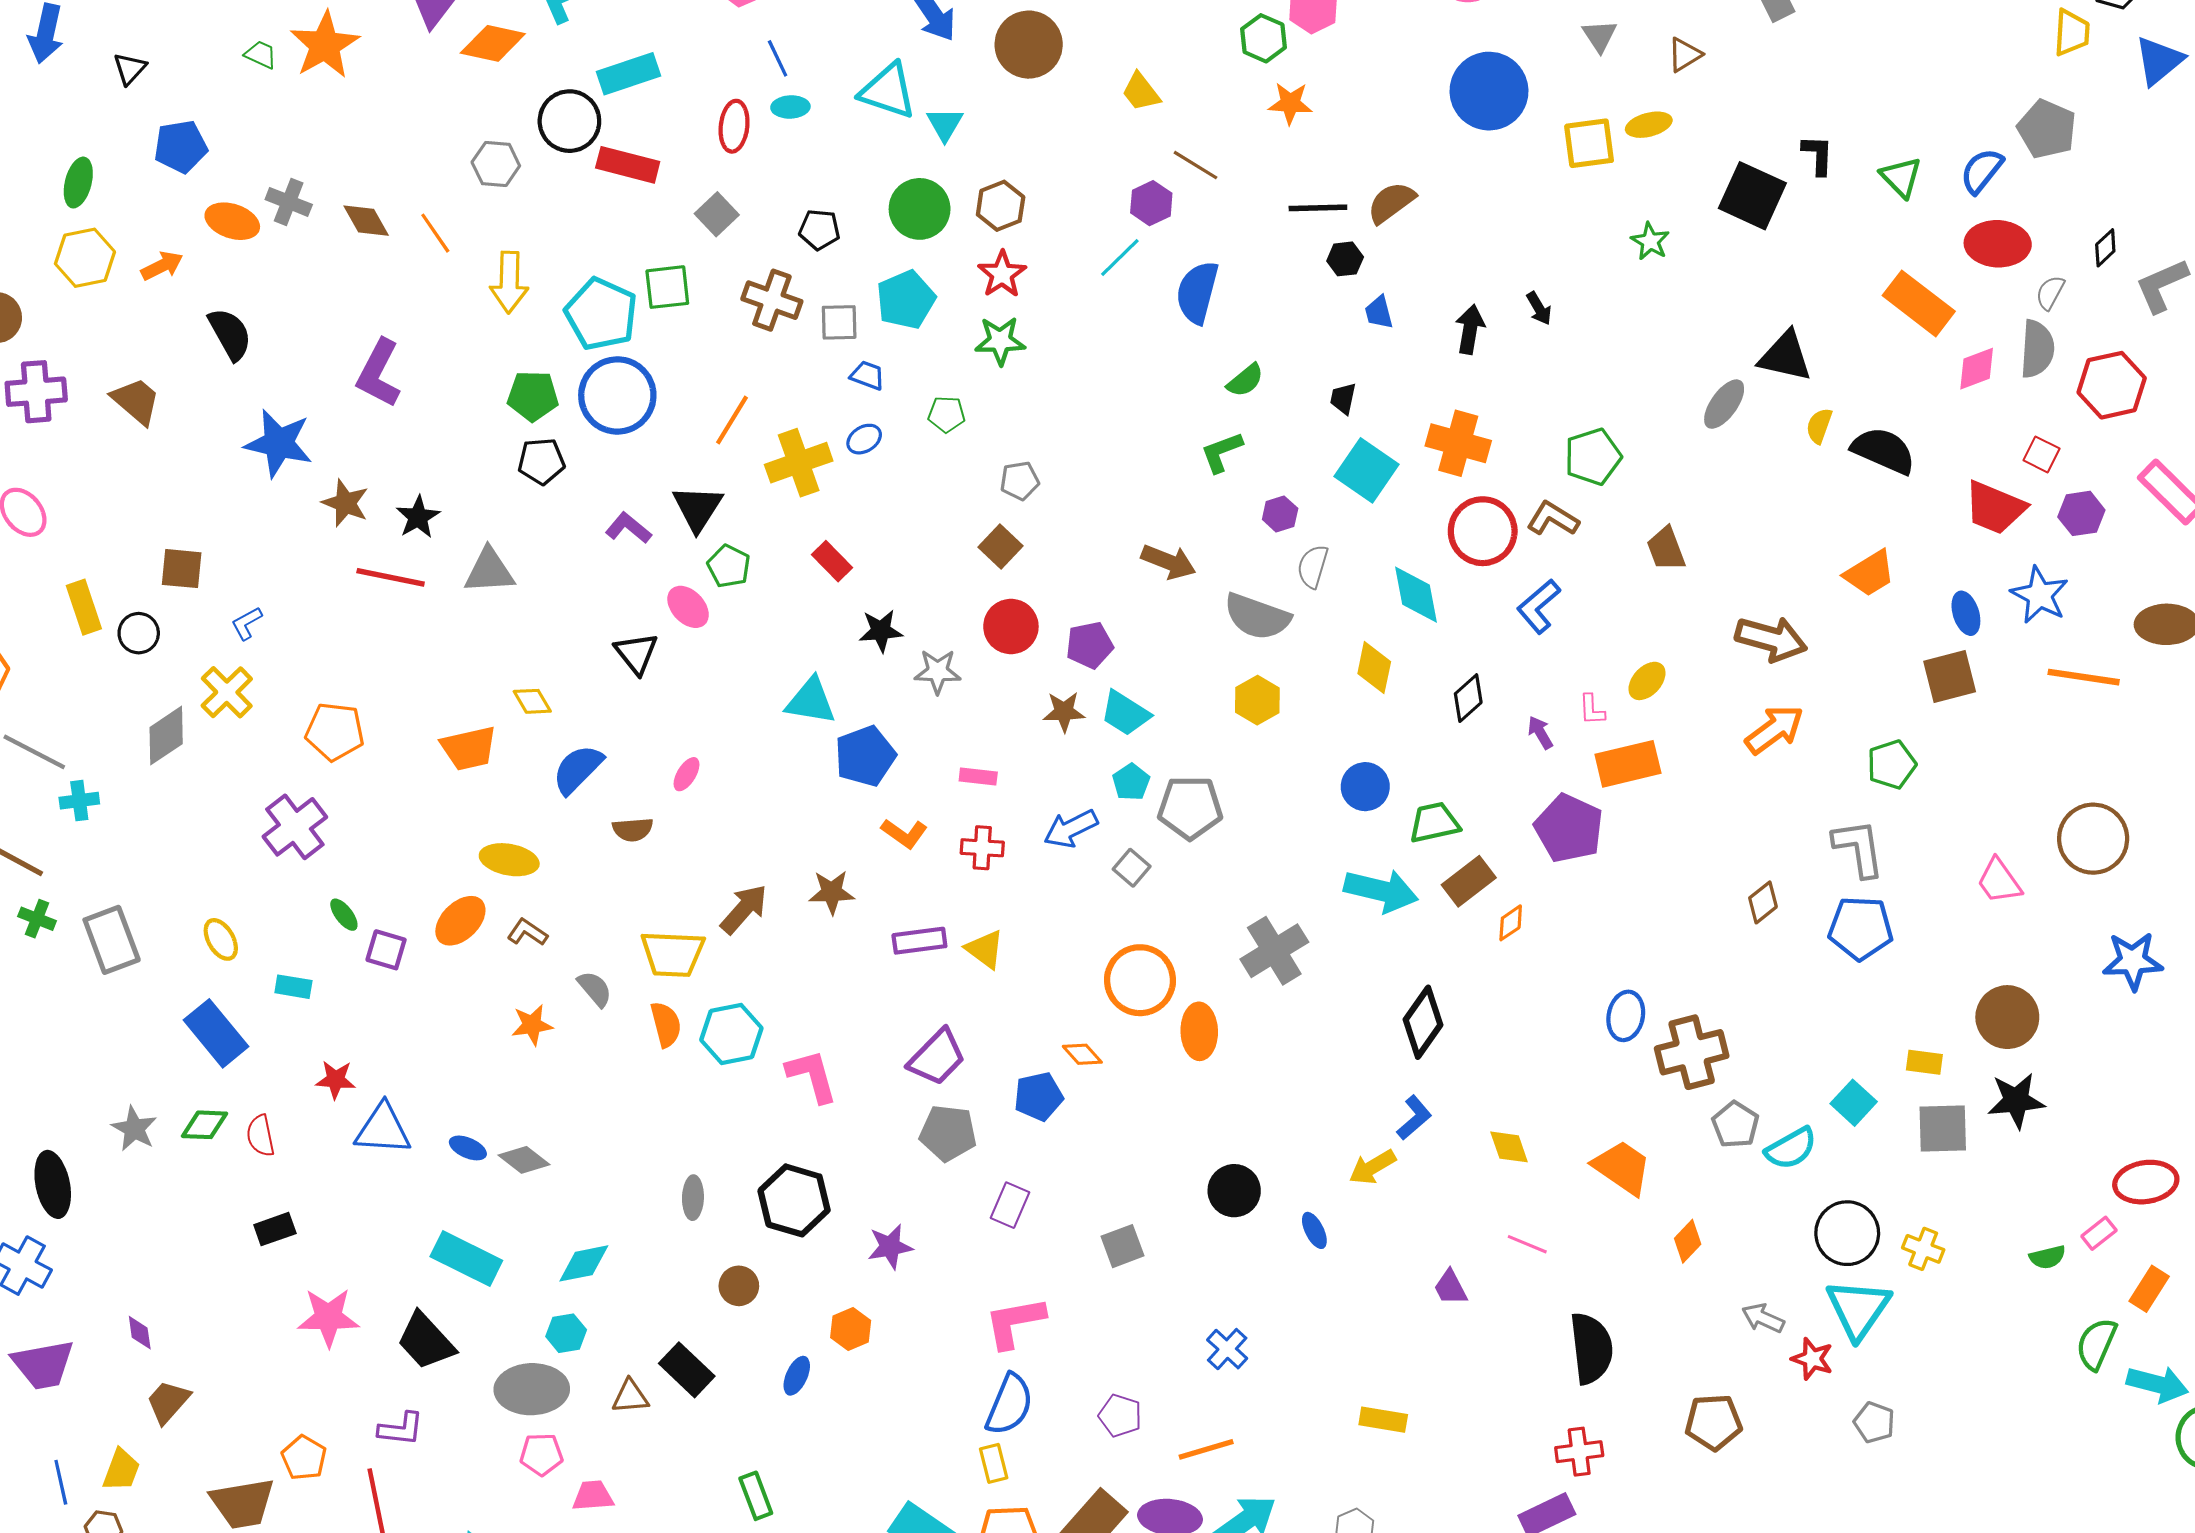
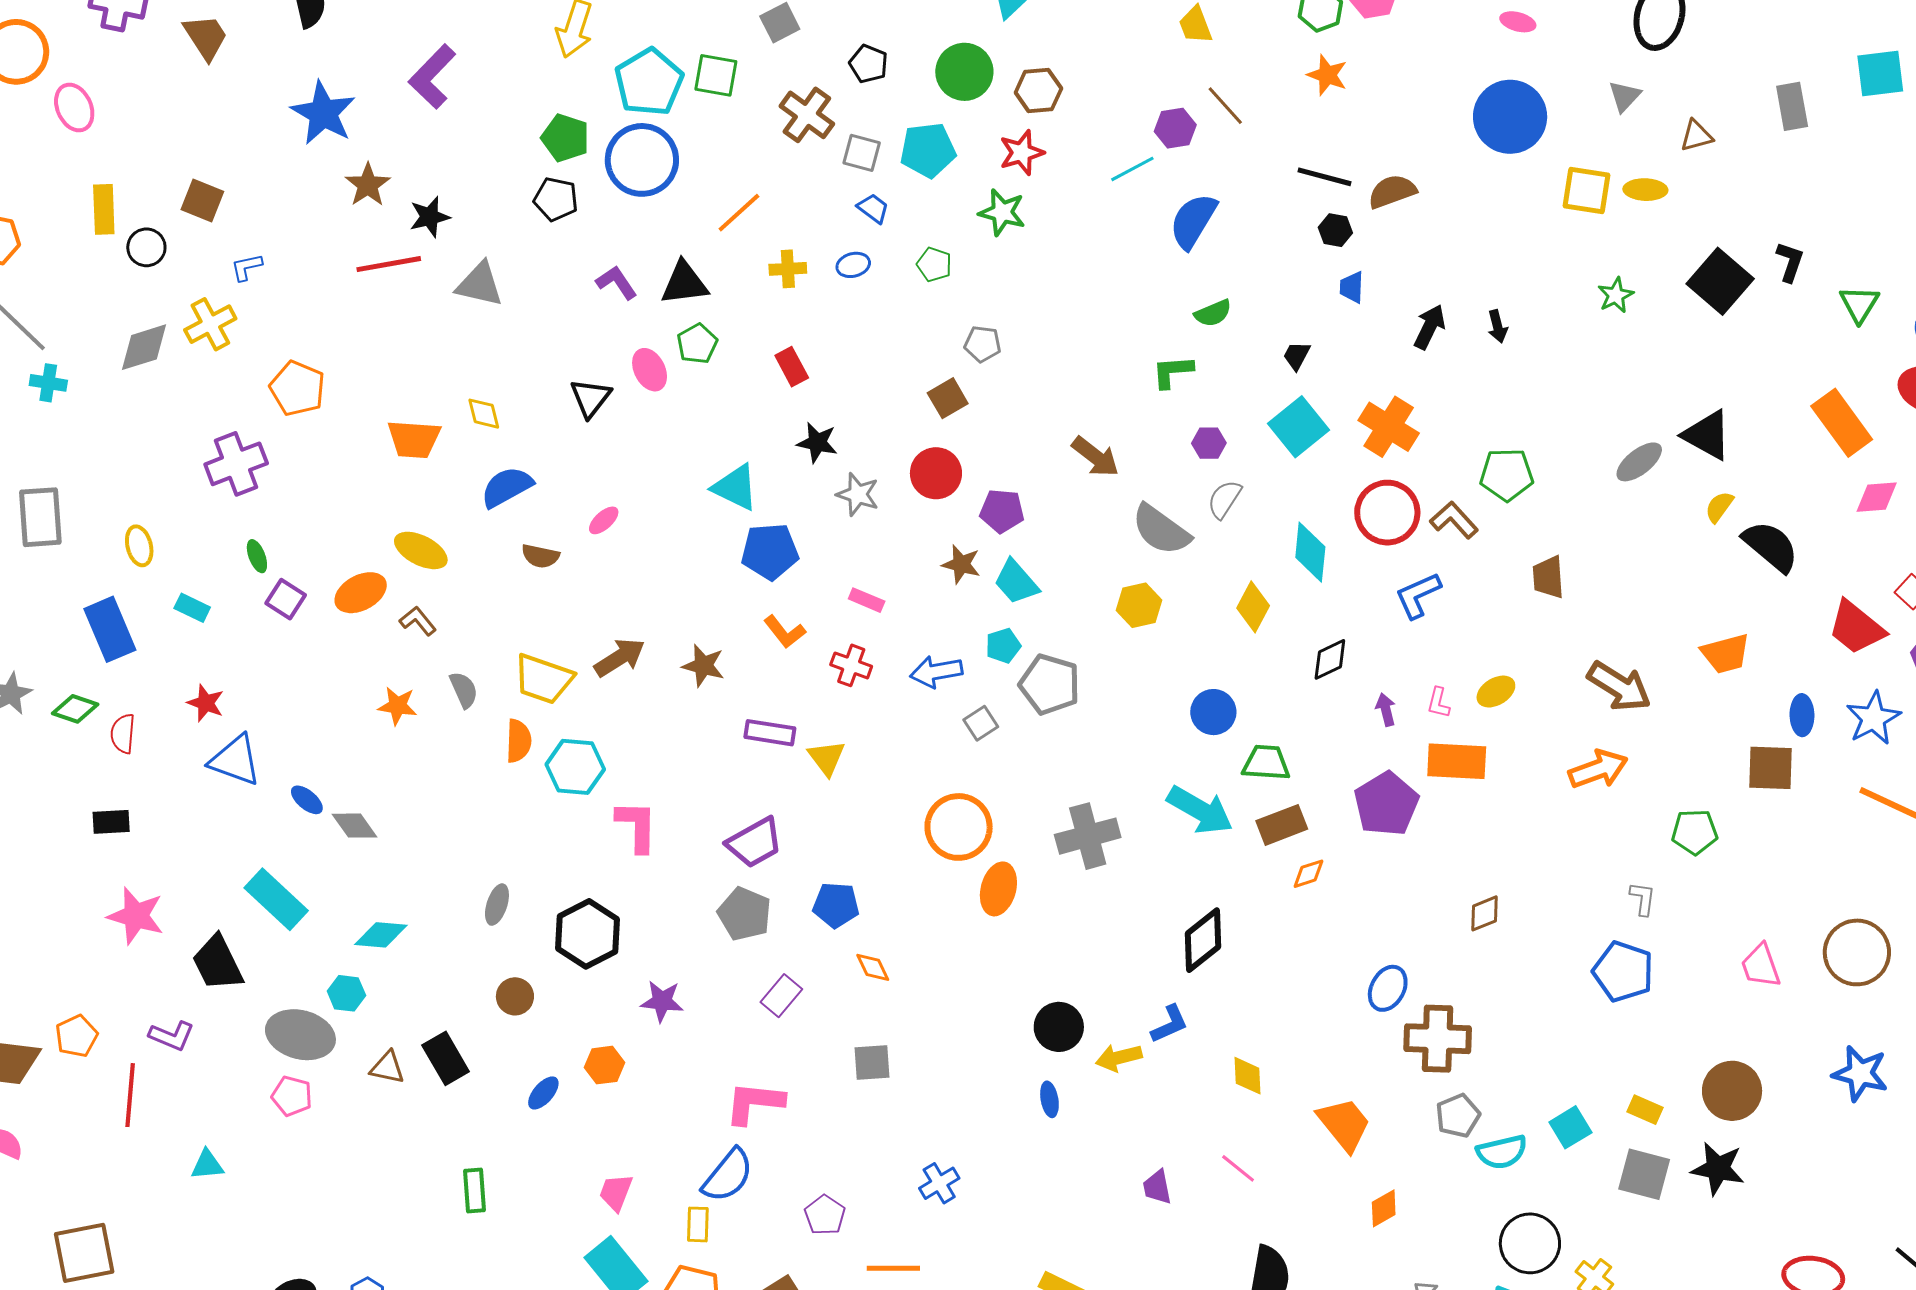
yellow cross: (799, 463) -> (788, 269), size x0.6
black triangle: (698, 508) -> (684, 283), turned 34
red line: (391, 577) -> (389, 264), turned -38
gray L-shape: (1859, 848) -> (1643, 899), size x0.6
brown diamond: (1763, 902) -> (1484, 913), moved
orange diamond: (1082, 1054) -> (873, 967), moved
black circle: (1234, 1191) -> (1059, 1027), moved
pink trapezoid: (593, 1496) -> (616, 1192), moved, turned -81

